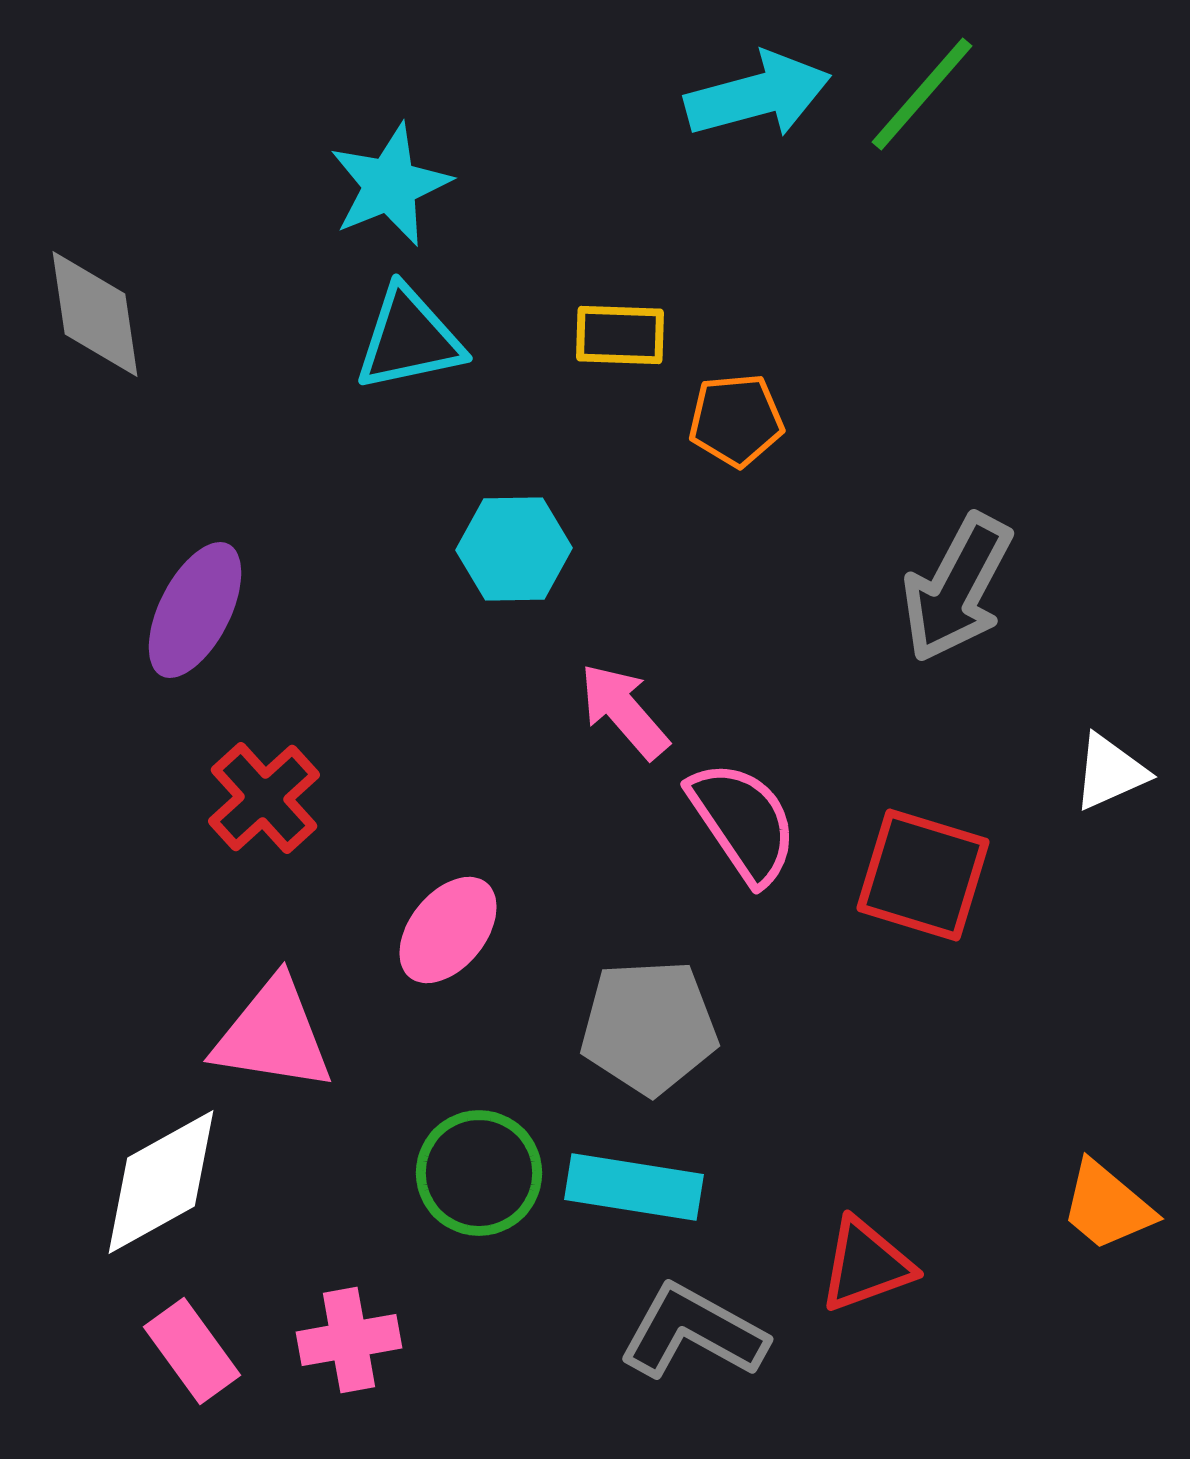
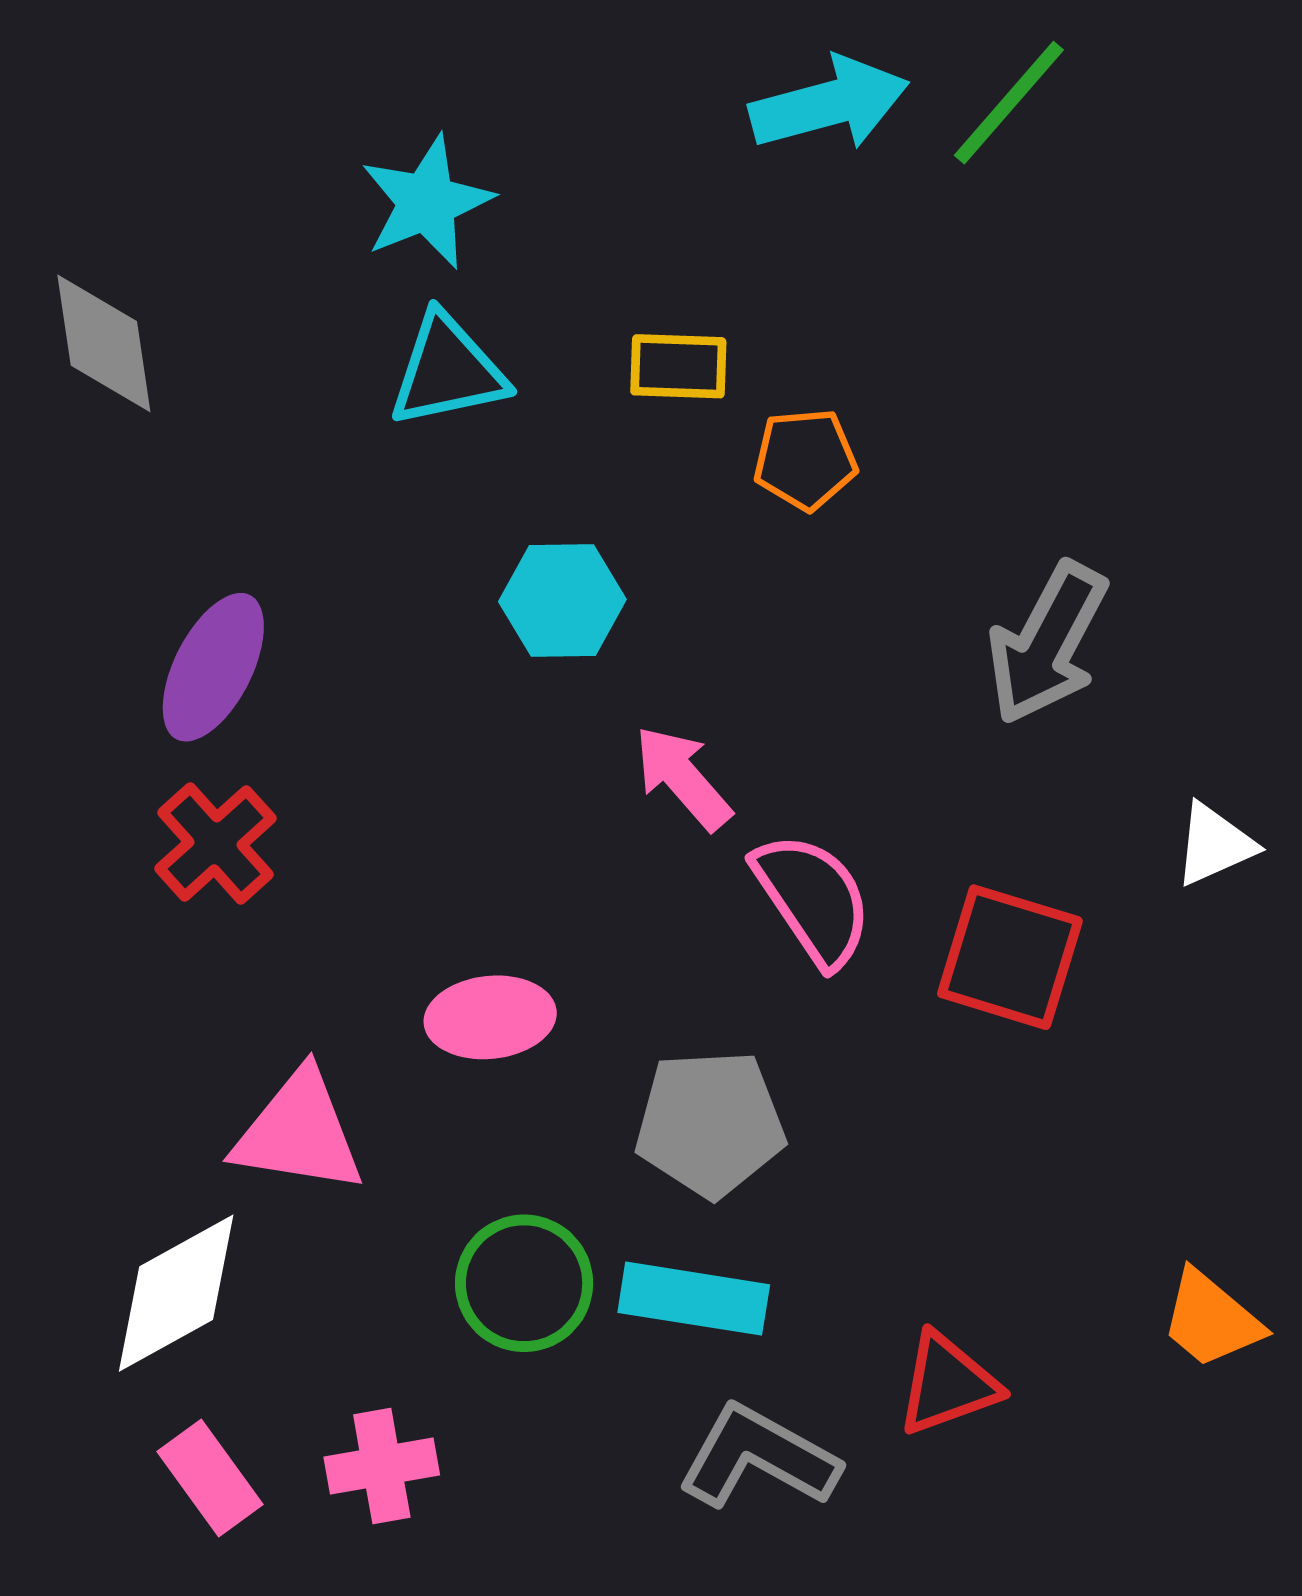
red cross: (264, 798) -> (216, 843), moved
pink ellipse: (448, 930) -> (490, 1017), turned 45

